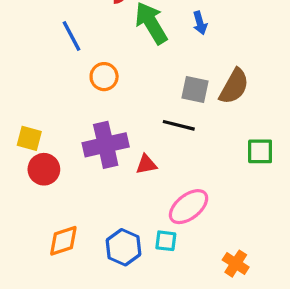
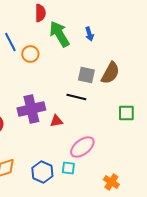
orange circle: (104, 77) -> (30, 54), moved

